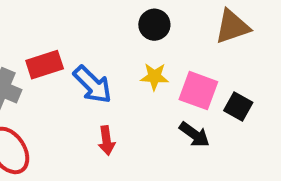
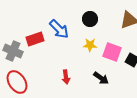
blue arrow: (93, 85) -> (59, 29), moved
black arrow: (194, 134) -> (101, 78), moved

